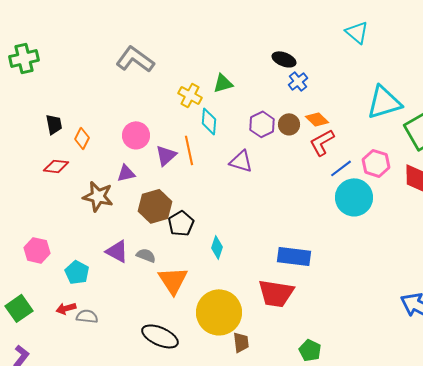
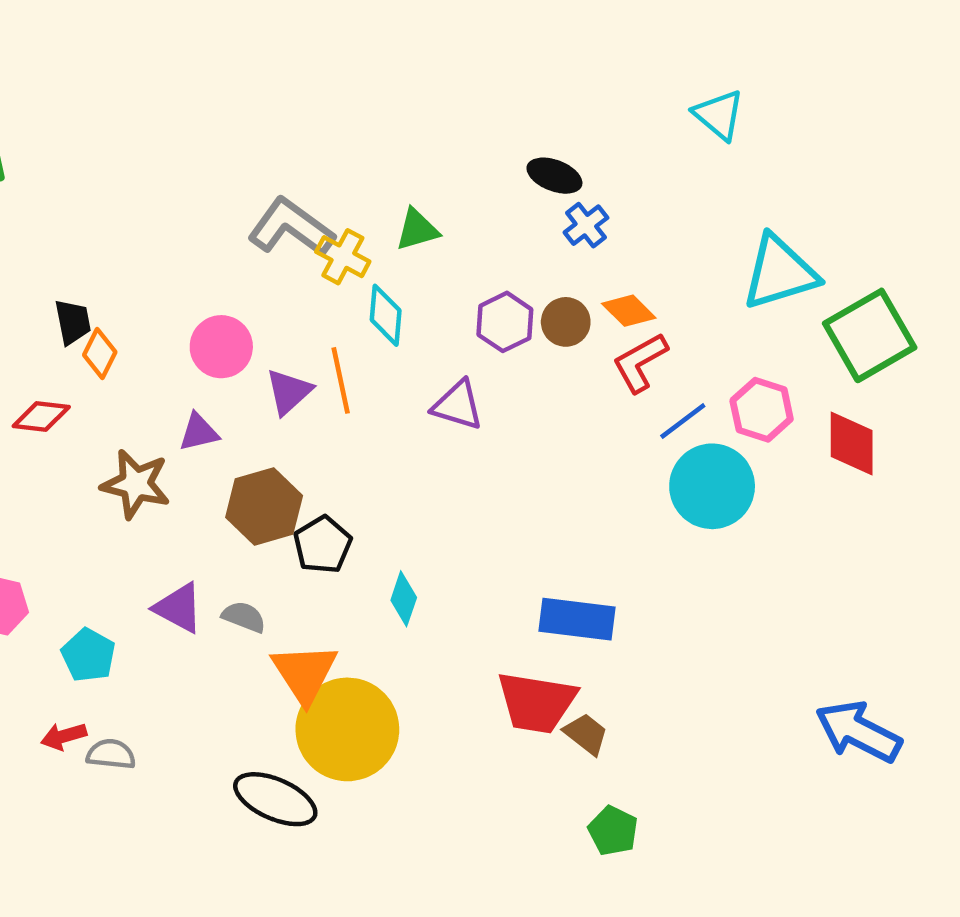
gray L-shape: (135, 59) -> (291, 227), moved
black trapezoid: (54, 124) -> (73, 322), moved
yellow circle: (219, 312) -> (347, 729), moved
brown trapezoid: (241, 342) -> (586, 734), moved, turned -45

